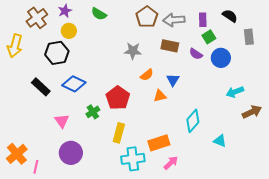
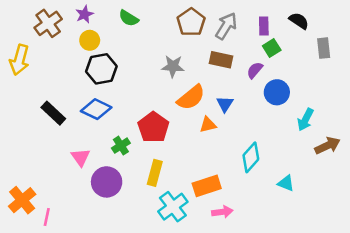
gray arrow: (174, 20) -> (226, 26), turned 125
black hexagon: (57, 53) -> (101, 69), moved
purple semicircle: (196, 54) -> (255, 70), turned 96
blue circle: (221, 58) -> (277, 92), moved
orange semicircle: (147, 75) -> (191, 97), size x1.6
cyan arrow: (235, 92) -> (305, 120), turned -42
purple circle: (71, 153) -> (107, 182), moved
cyan cross: (133, 159) -> (173, 207), turned -30
pink arrow: (171, 163) -> (222, 212), turned 35

